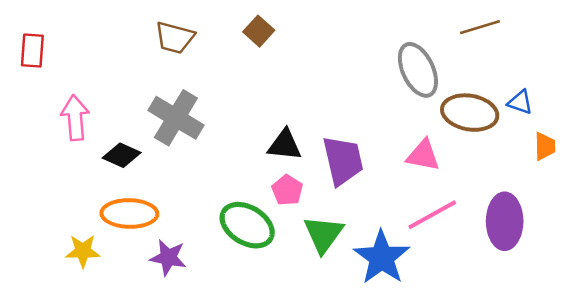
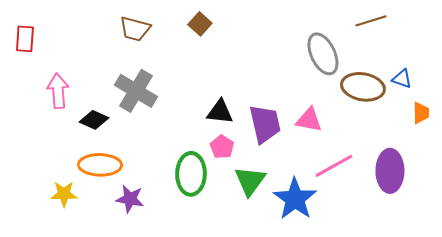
pink triangle: (423, 155) -> (309, 120), moved
green ellipse: (247, 225) -> (191, 174), turned 60

